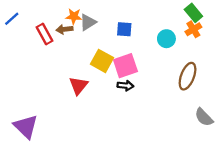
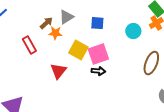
orange star: (74, 16) -> (55, 33), moved
brown arrow: (64, 29) -> (46, 23), turned 144
red rectangle: (45, 34) -> (29, 45), moved

